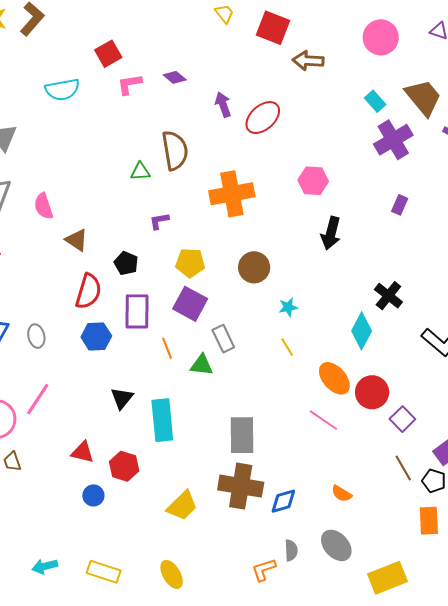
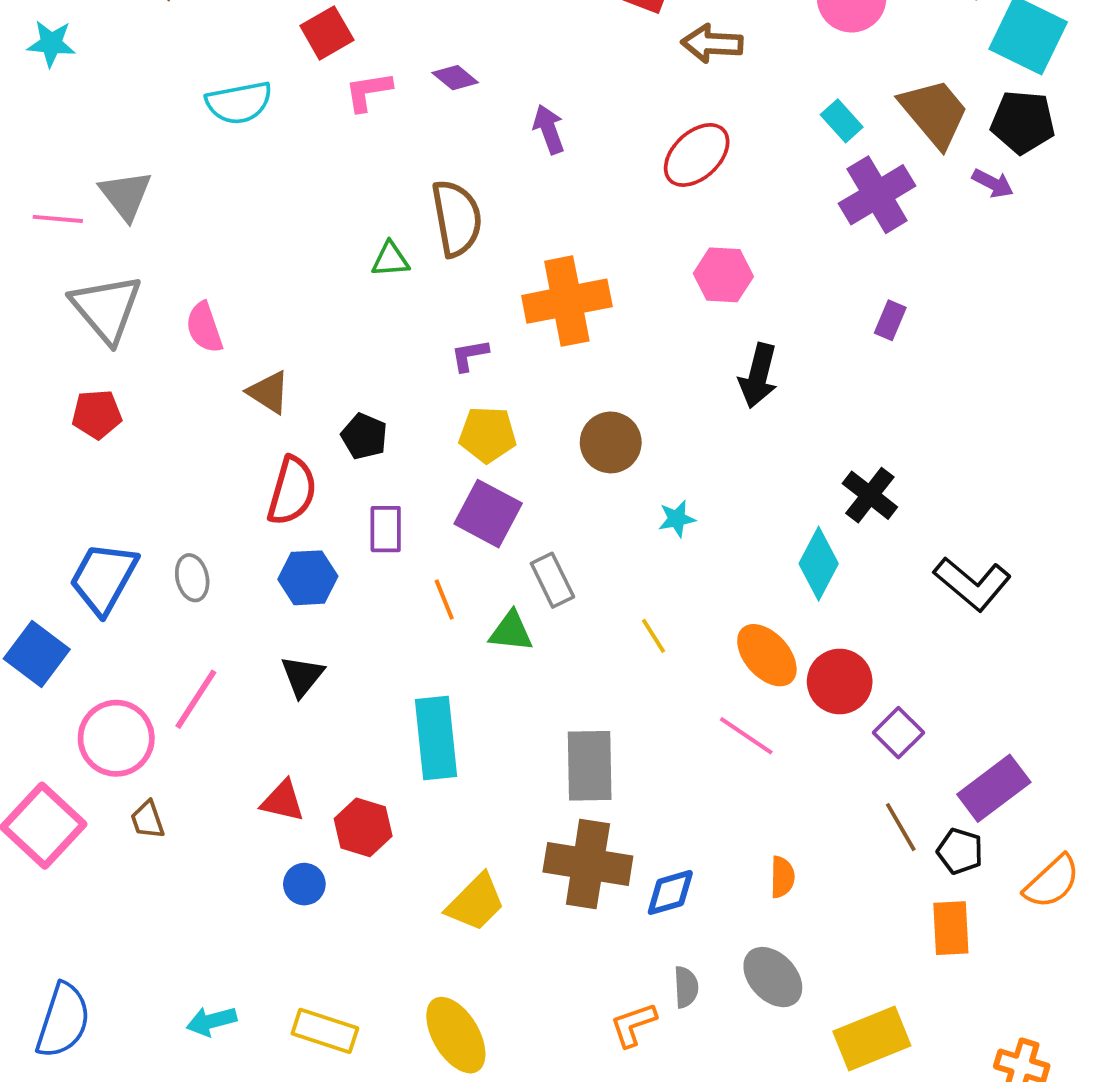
red ellipse: (263, 118) -> (697, 155), moved
purple L-shape: (159, 221) -> (470, 355), moved
purple rectangle: (137, 311) -> (386, 529), size x0.7
yellow line: (287, 347) -> (654, 636), moved
black triangle: (122, 398) -> (302, 676), moved
orange semicircle: (342, 494) -> (782, 877), turned -120
yellow ellipse: (172, 574) -> (456, 1035), size x1.4

